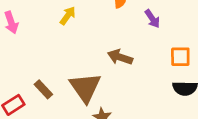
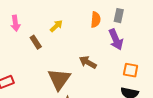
purple arrow: (152, 19) -> (116, 39), size x1.5
brown rectangle: (43, 89) -> (36, 42), moved

